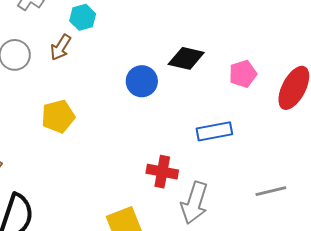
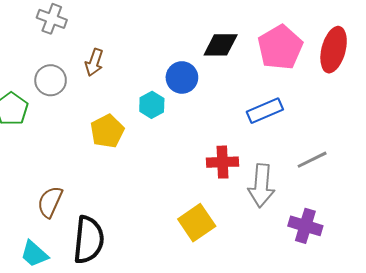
cyan hexagon: (83, 17) -> (152, 105), moved
pink pentagon: (243, 74) -> (280, 47), size x1.6
gray line: (271, 191) -> (312, 160), moved

